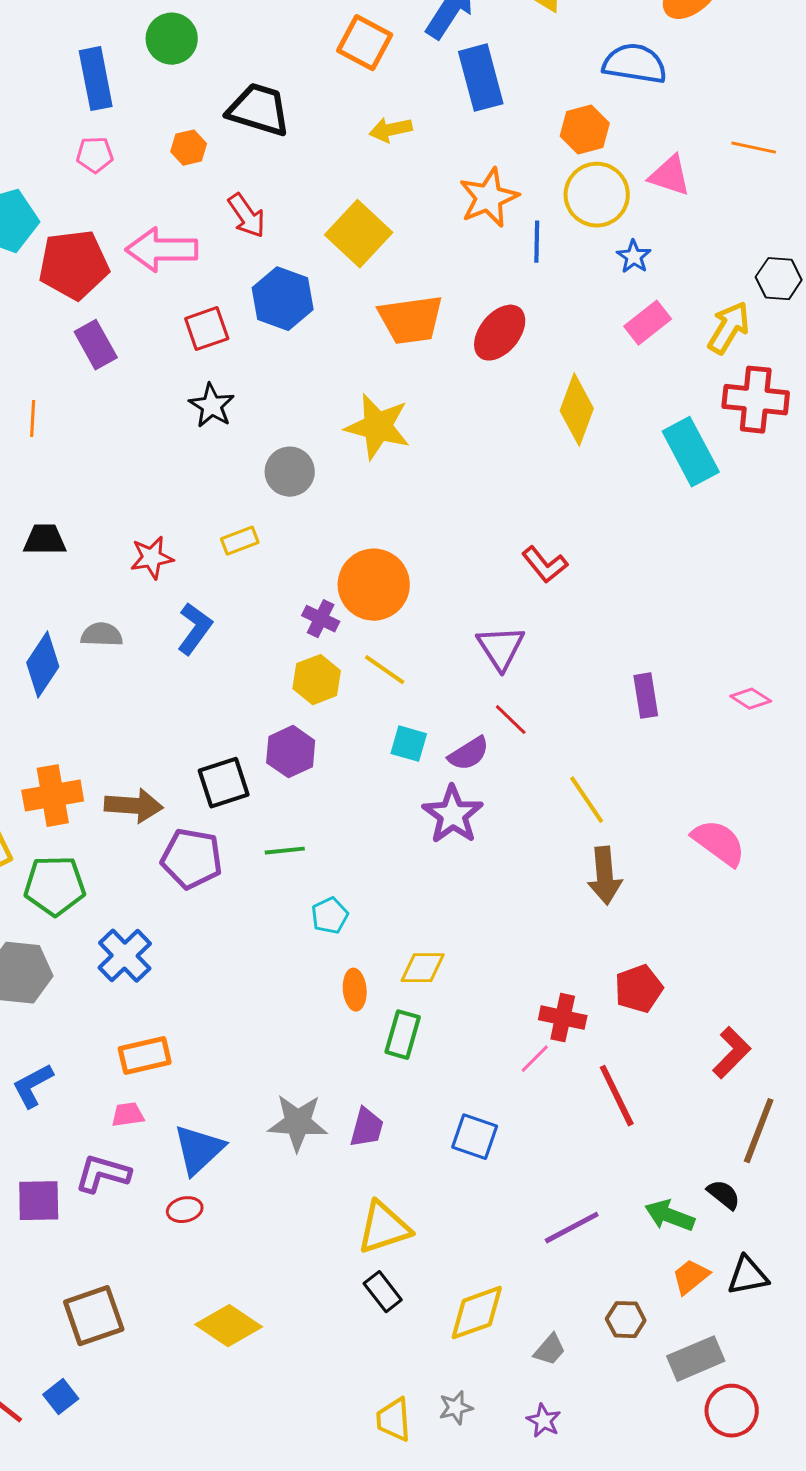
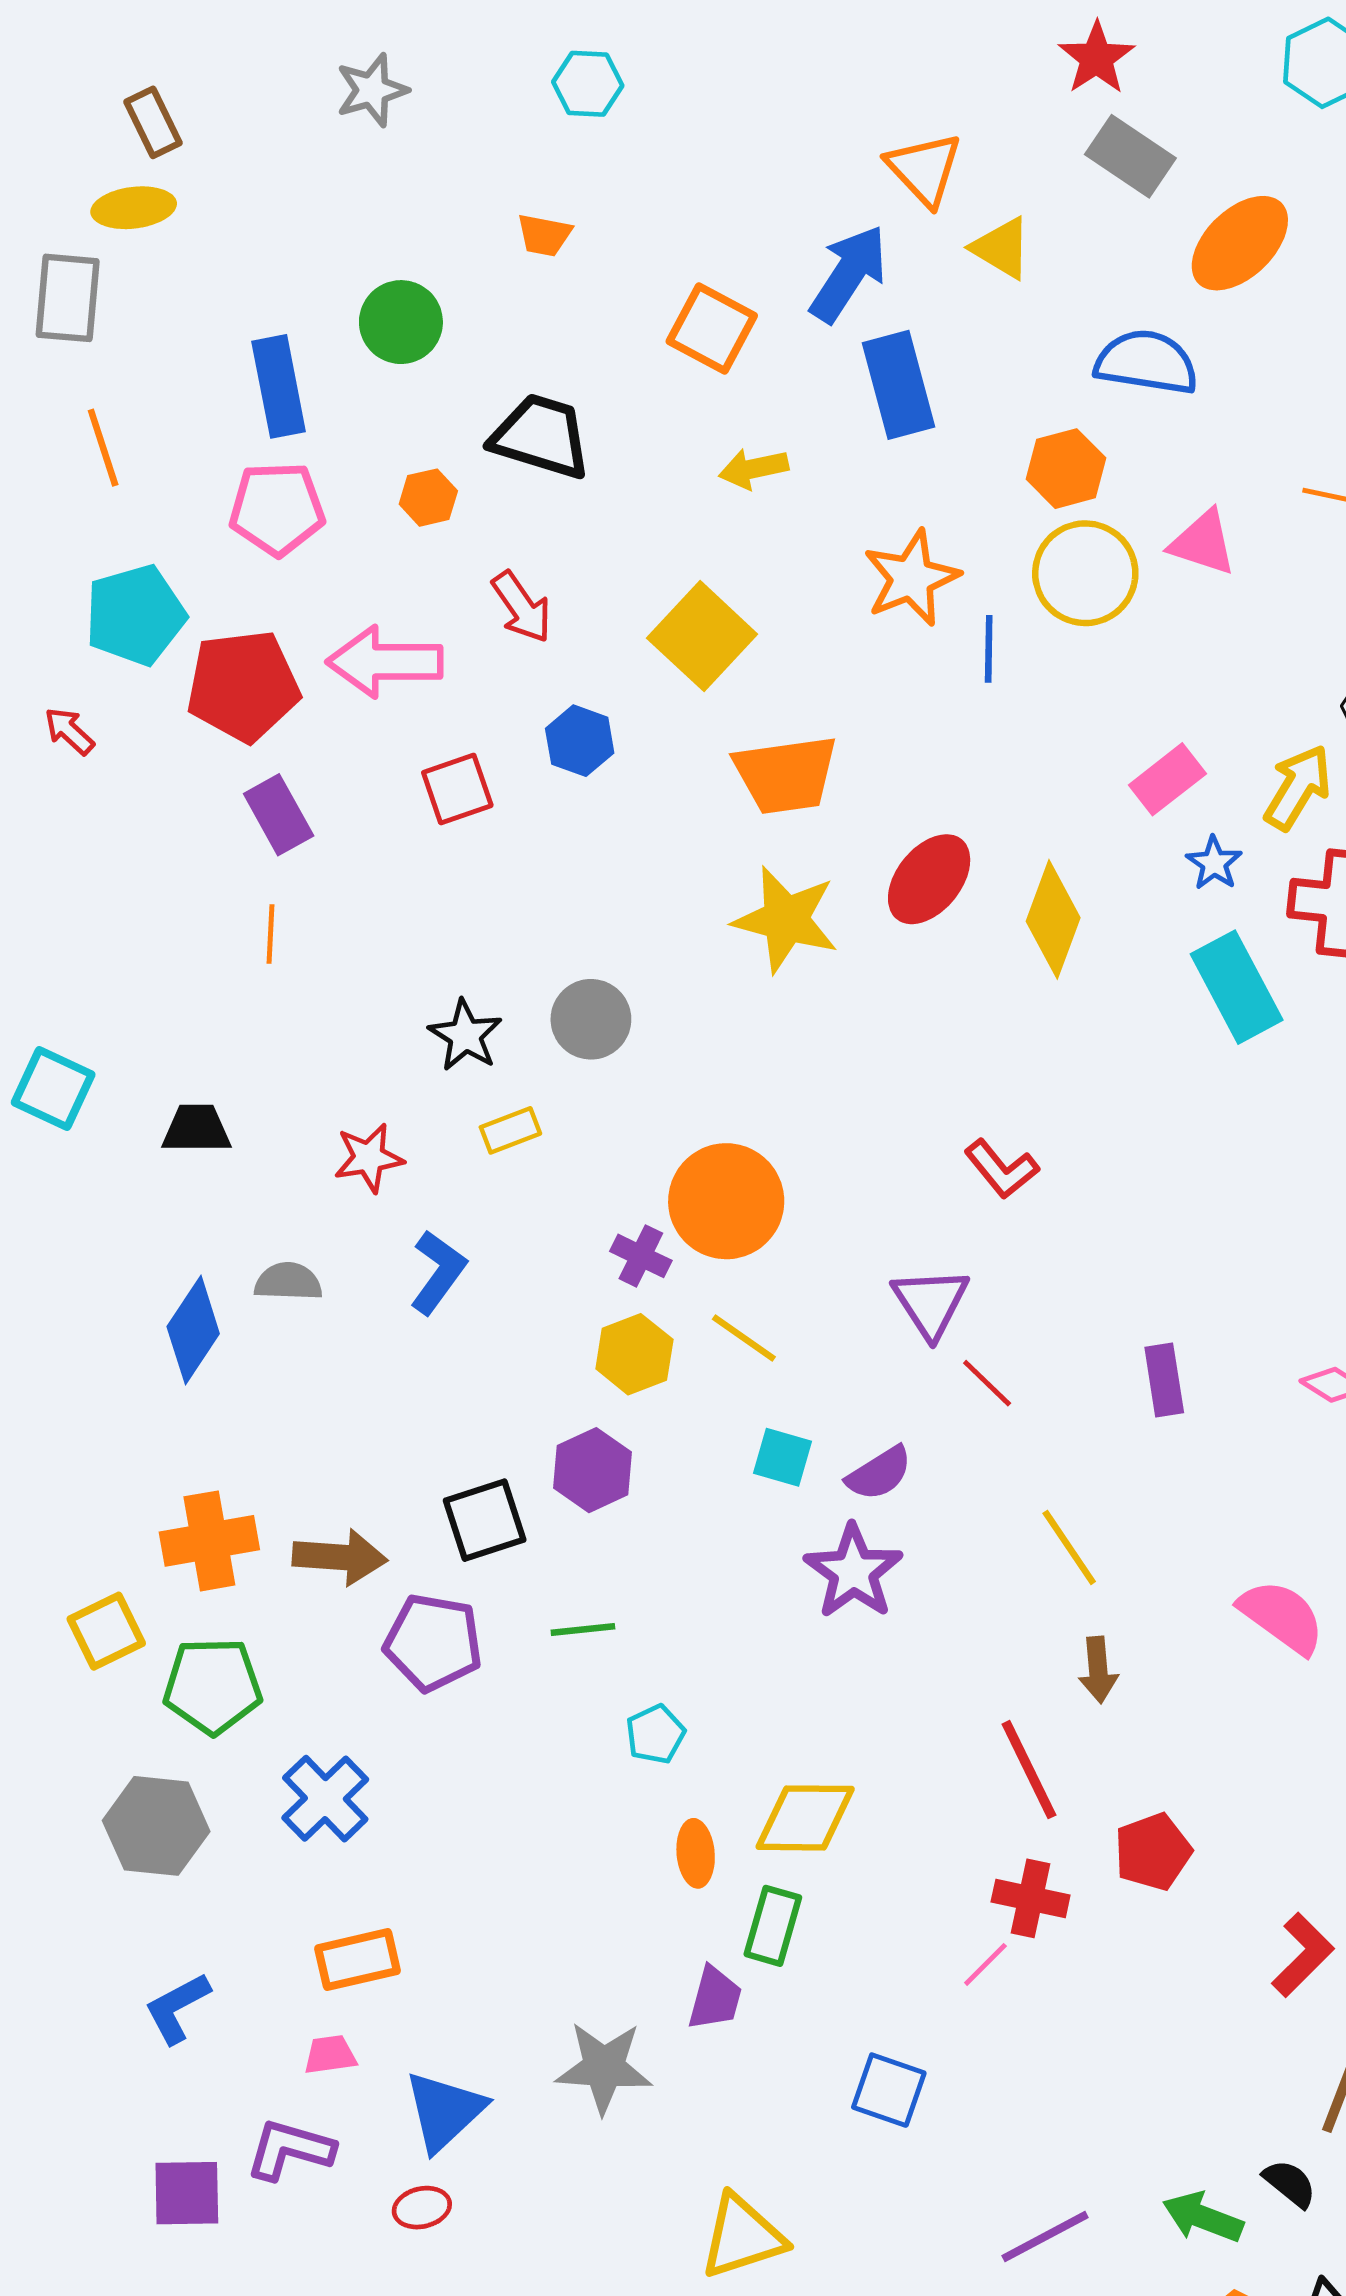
pink pentagon: (95, 155) -> (277, 509), size x1.6
blue star: (634, 257) -> (1214, 863), moved
blue hexagon: (283, 299) -> (580, 741), size x0.7
red ellipse: (500, 333) -> (929, 879), moved
black star: (212, 406) -> (465, 1035), moved
orange line: (33, 419) -> (271, 934), moved
yellow star: (378, 427) -> (786, 919), moved
red line: (511, 720) -> (987, 1383), moved
brown arrow: (605, 876) -> (1098, 1670), size x0.7
yellow diamond: (423, 968) -> (805, 1818), size x1.4
red line: (617, 1096) -> (1029, 1770), moved
purple trapezoid: (367, 1128) -> (715, 1998), moved

